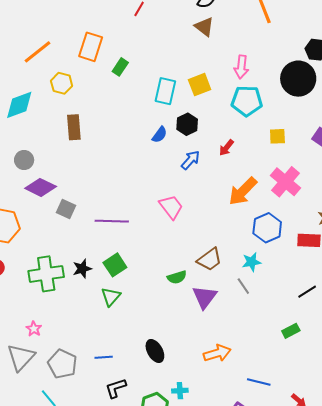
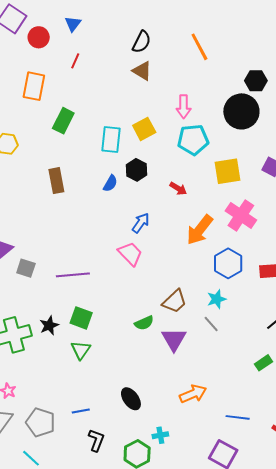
orange rectangle: (91, 47) -> (34, 86), moved
green rectangle: (120, 67) -> (63, 121), size x1.4
brown rectangle: (74, 127) -> (56, 181), moved
yellow square: (277, 136) -> (228, 171), size x1.6
red arrow: (226, 148) -> (178, 188), turned -90
blue arrow: (191, 160) -> (141, 223), moved
green square: (115, 265) -> (81, 318), turned -30
black L-shape: (116, 388) -> (96, 440), turned 135

